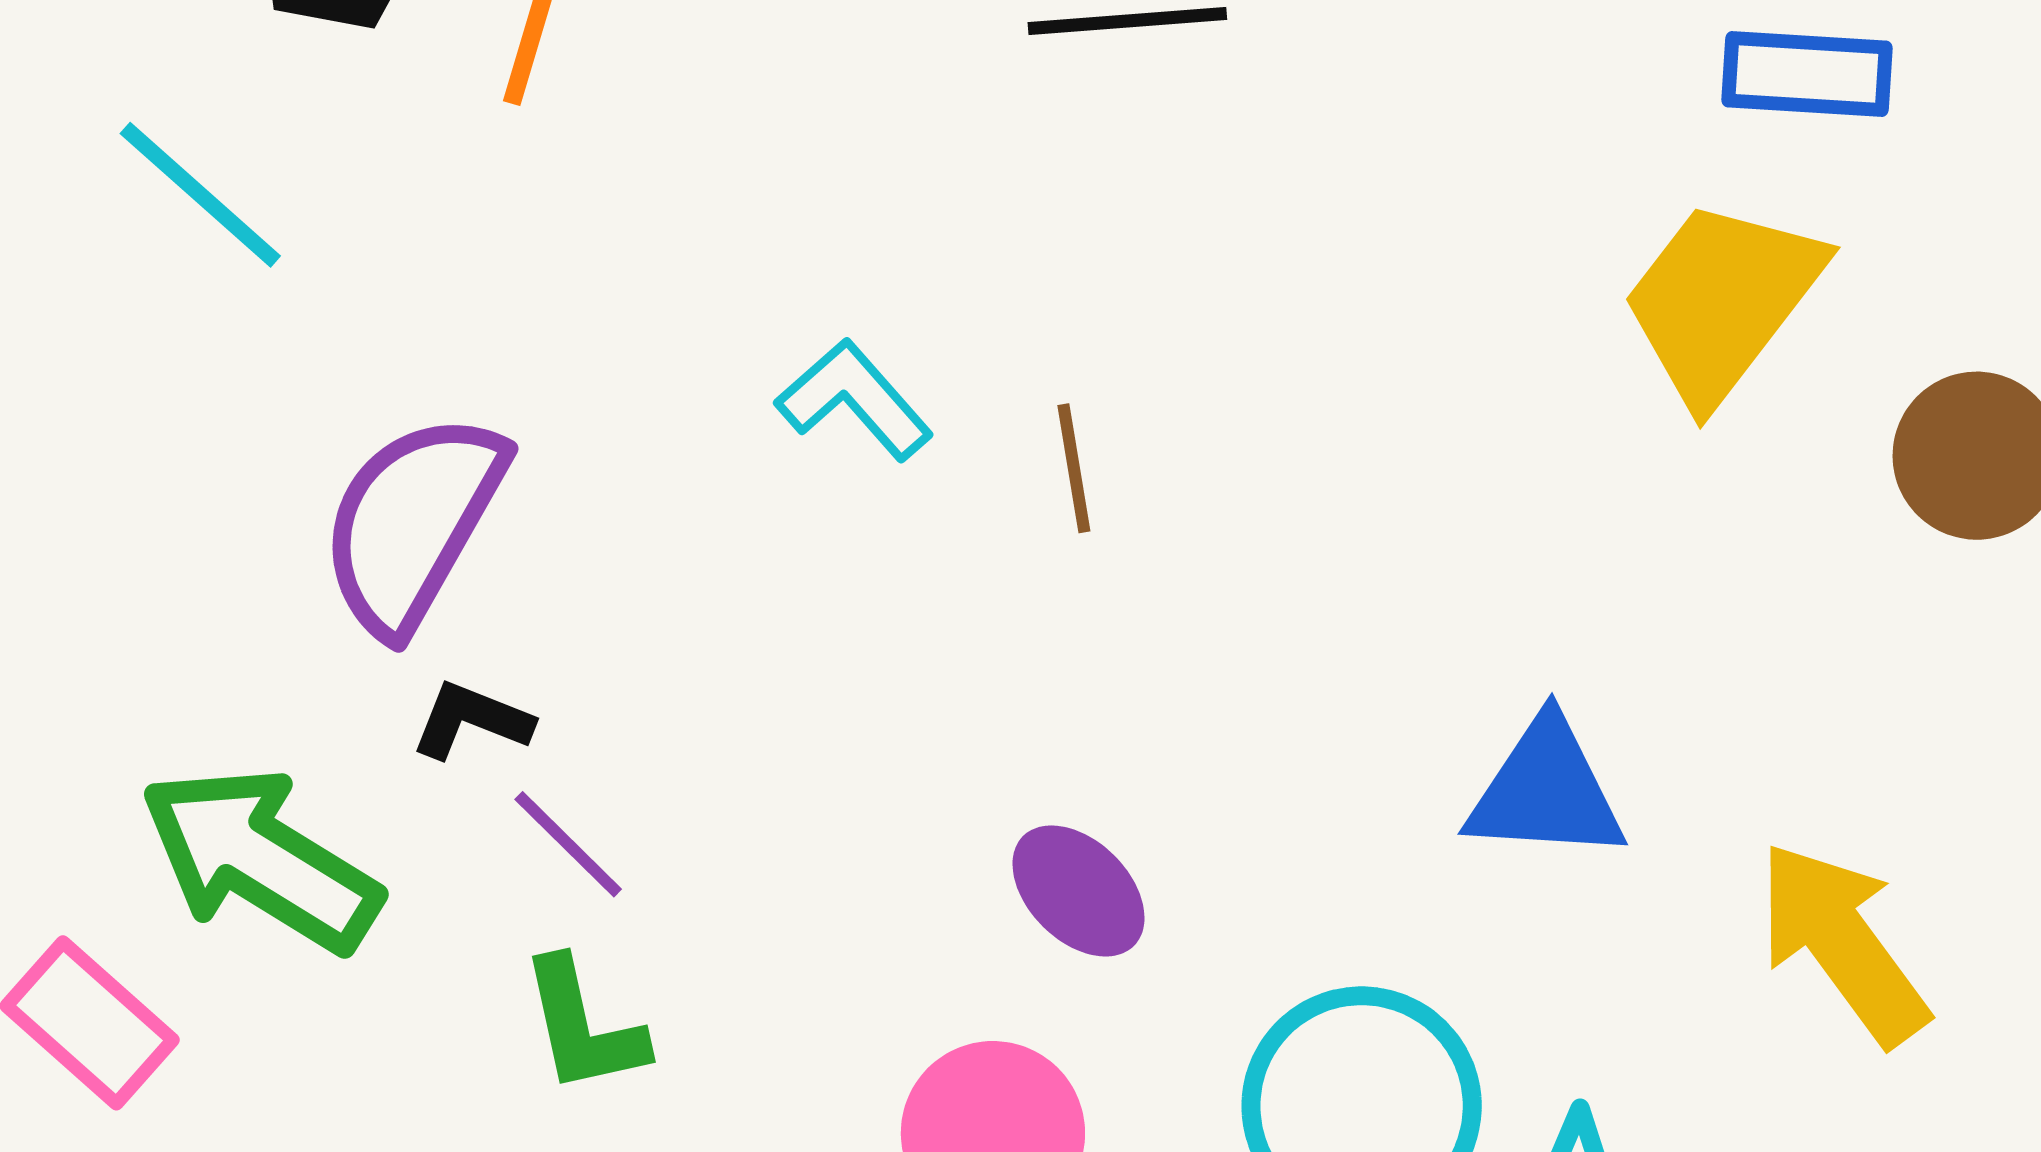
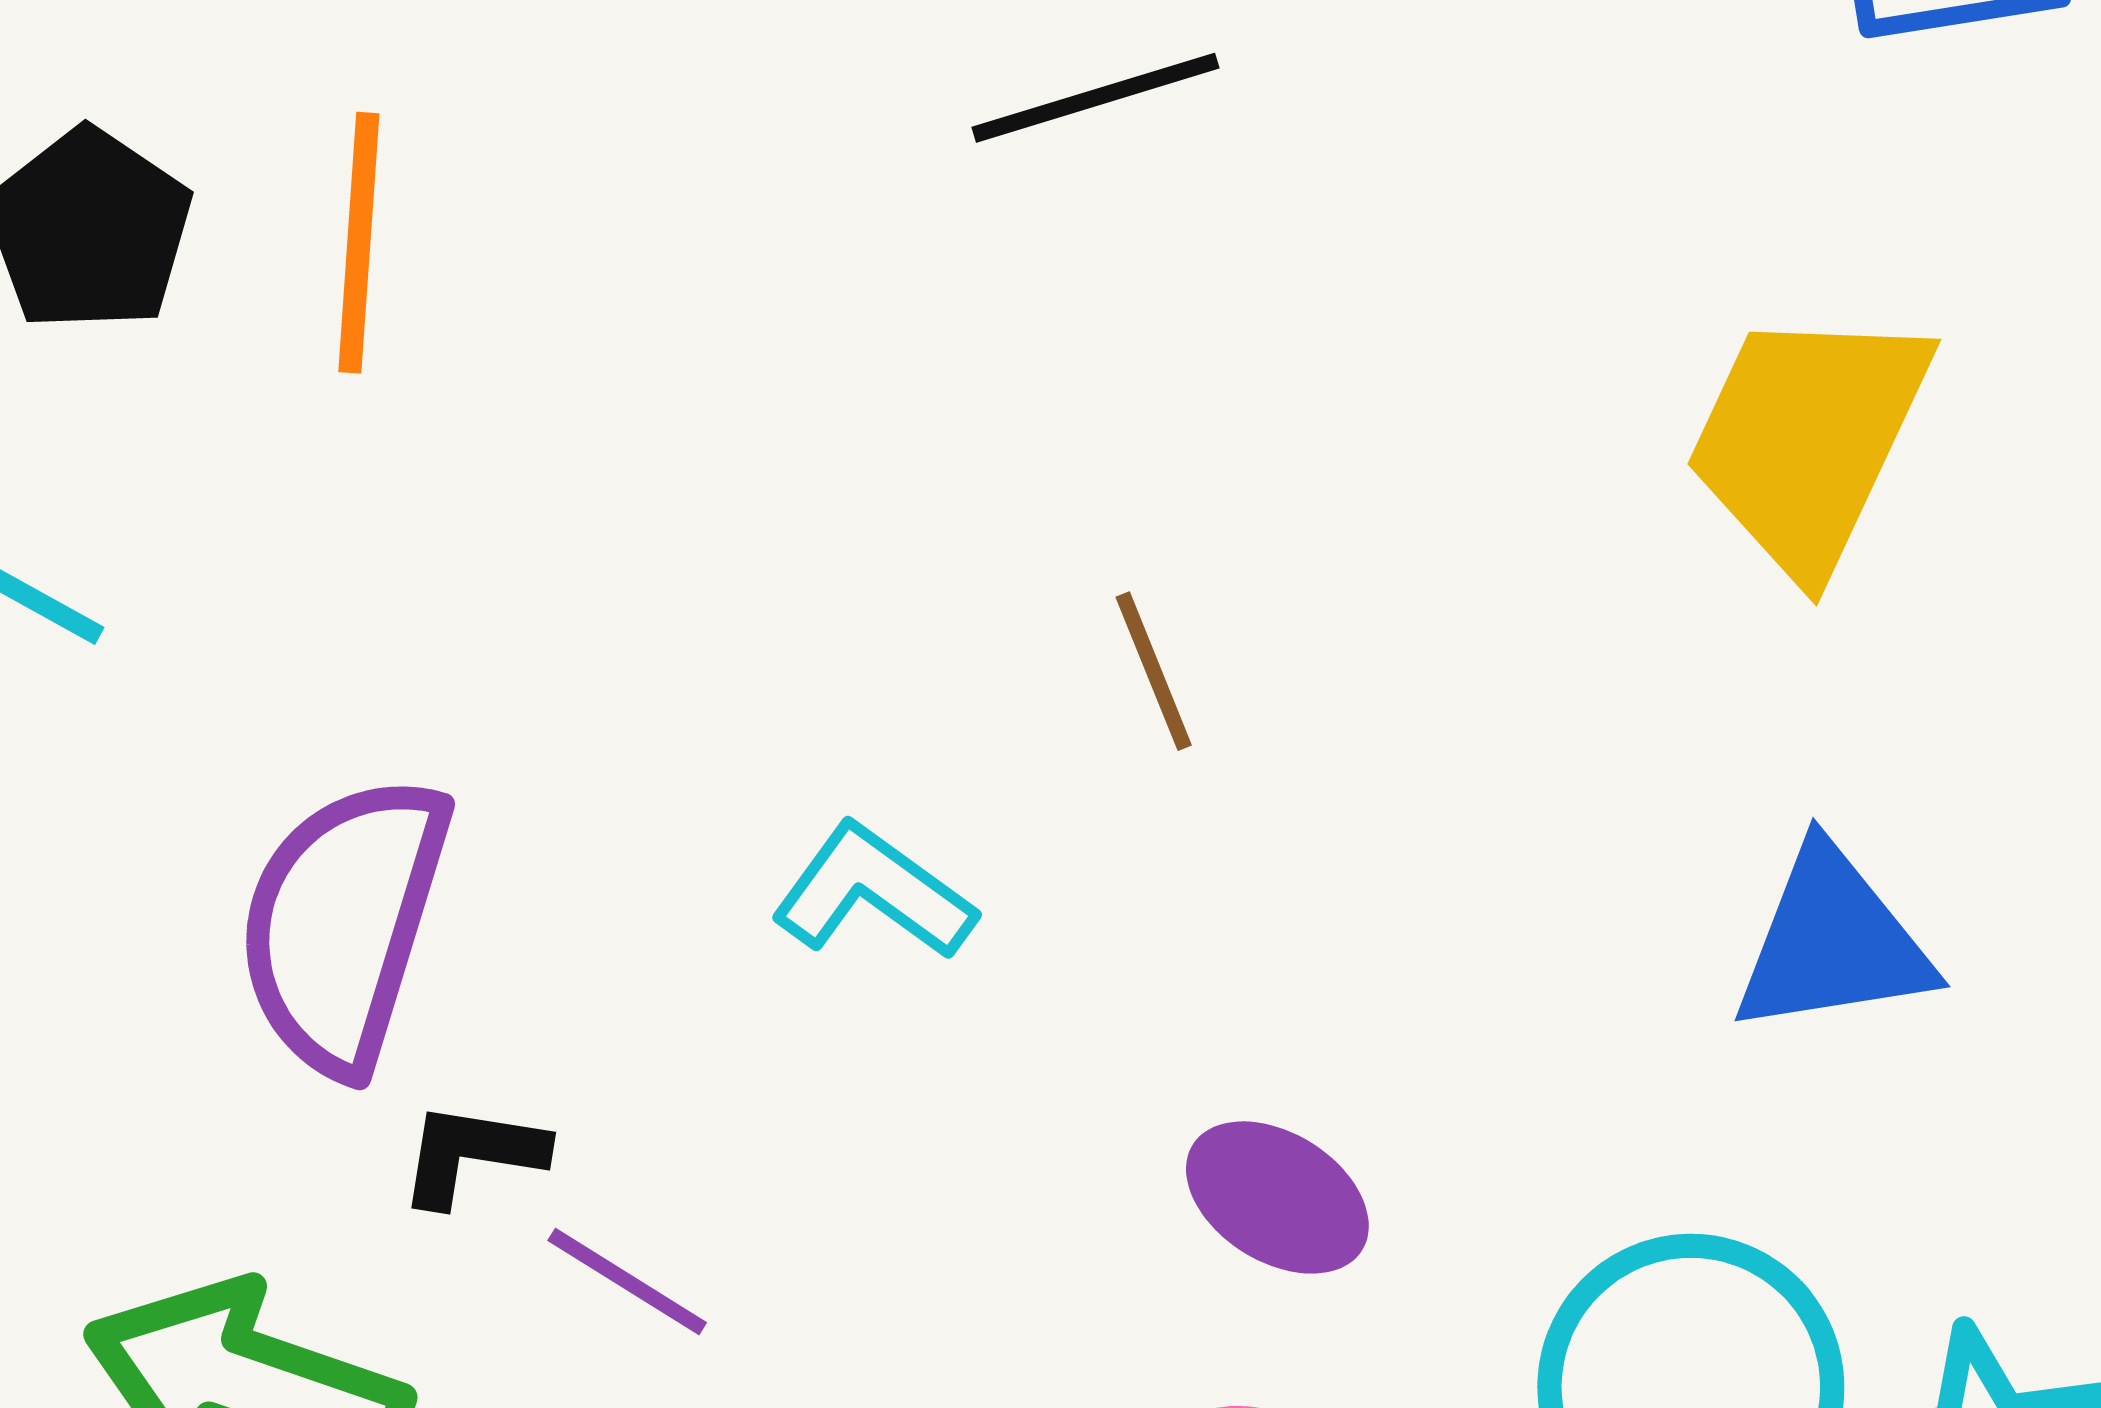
yellow trapezoid: (1722, 301) -> (1808, 440), moved
cyan L-shape: (854, 400) -> (873, 892), moved

